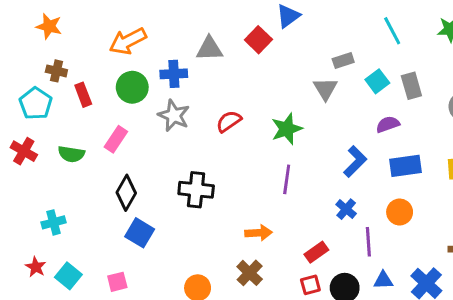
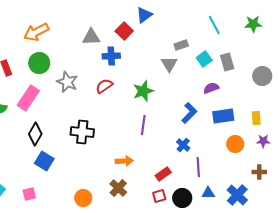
blue cross: (174, 74) -> (111, 56), moved
pink rectangle: (116, 139) -> (28, 98), size x1.4
orange circle: (400, 212) -> (235, 144), moved

